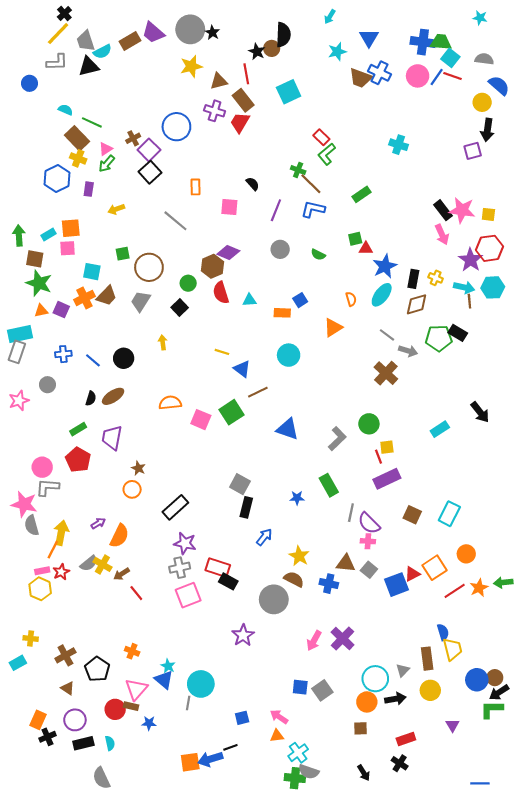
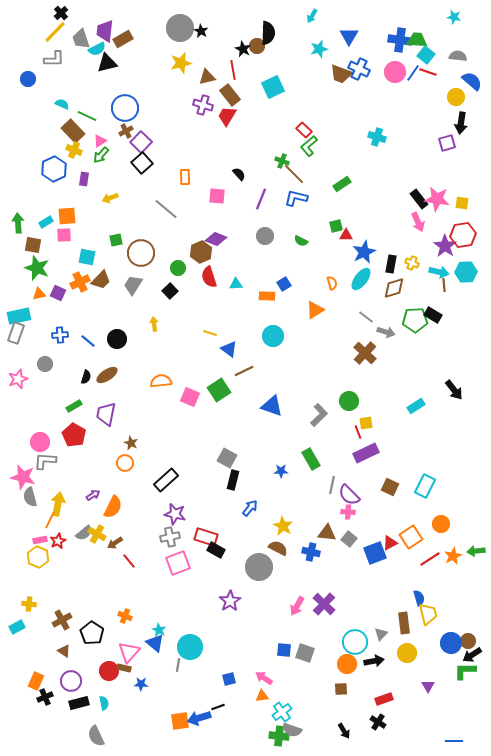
purple trapezoid: (153, 33) -> (105, 31), moved, turned 55
black triangle: (89, 66) -> (107, 63), moved
blue circle: (176, 127) -> (125, 108), moved
gray square: (322, 690) -> (305, 653), turned -36

